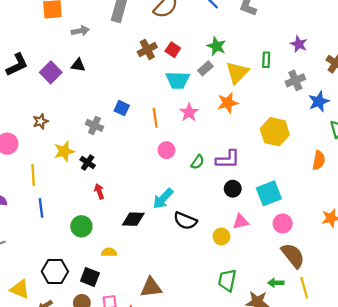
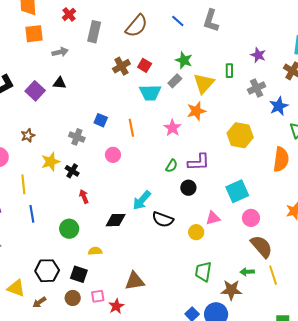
pink star: (189, 112) -> (172, 128), moved
pink circle: (166, 150) -> (113, 155), moved
orange semicircle: (319, 160) -> (281, 159), size x1.4
black circle: (233, 189) -> (188, 188), moved

